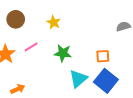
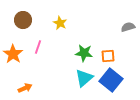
pink line: (31, 47) -> (38, 47), turned -40
green star: (63, 53) -> (84, 53), moved

